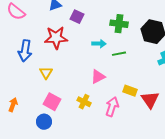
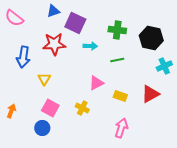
purple square: (77, 17) -> (75, 23), size x1.5
cyan arrow: (99, 44) -> (90, 46), moved
yellow rectangle: (130, 91) -> (120, 96), moved
red triangle: (150, 100) -> (150, 94), moved, turned 36
pink arrow: (112, 107) -> (121, 128), moved

